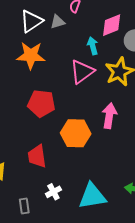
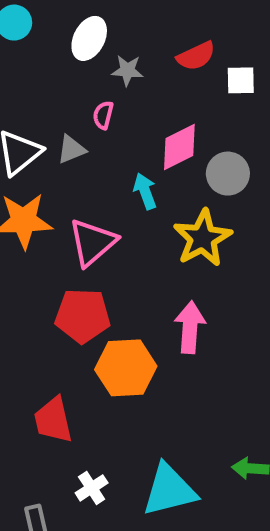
pink triangle: (82, 72) -> (92, 242), moved
red pentagon: (41, 103) -> (83, 316), moved

